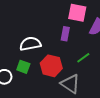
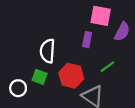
white semicircle: (30, 44) -> (47, 51), turned -75

